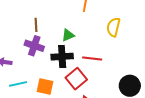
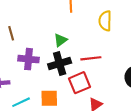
brown line: (36, 25) -> (11, 33), moved
red square: (76, 79) -> (79, 83), turned 30

